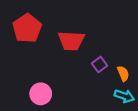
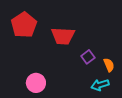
cyan arrow: (124, 96) -> (100, 85), moved, turned 144

